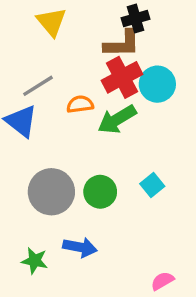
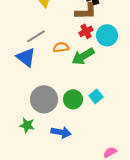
red cross: (122, 77) -> (86, 31), size x0.6
cyan square: (152, 185) -> (96, 96), moved
green star: (35, 261) -> (27, 125), moved

